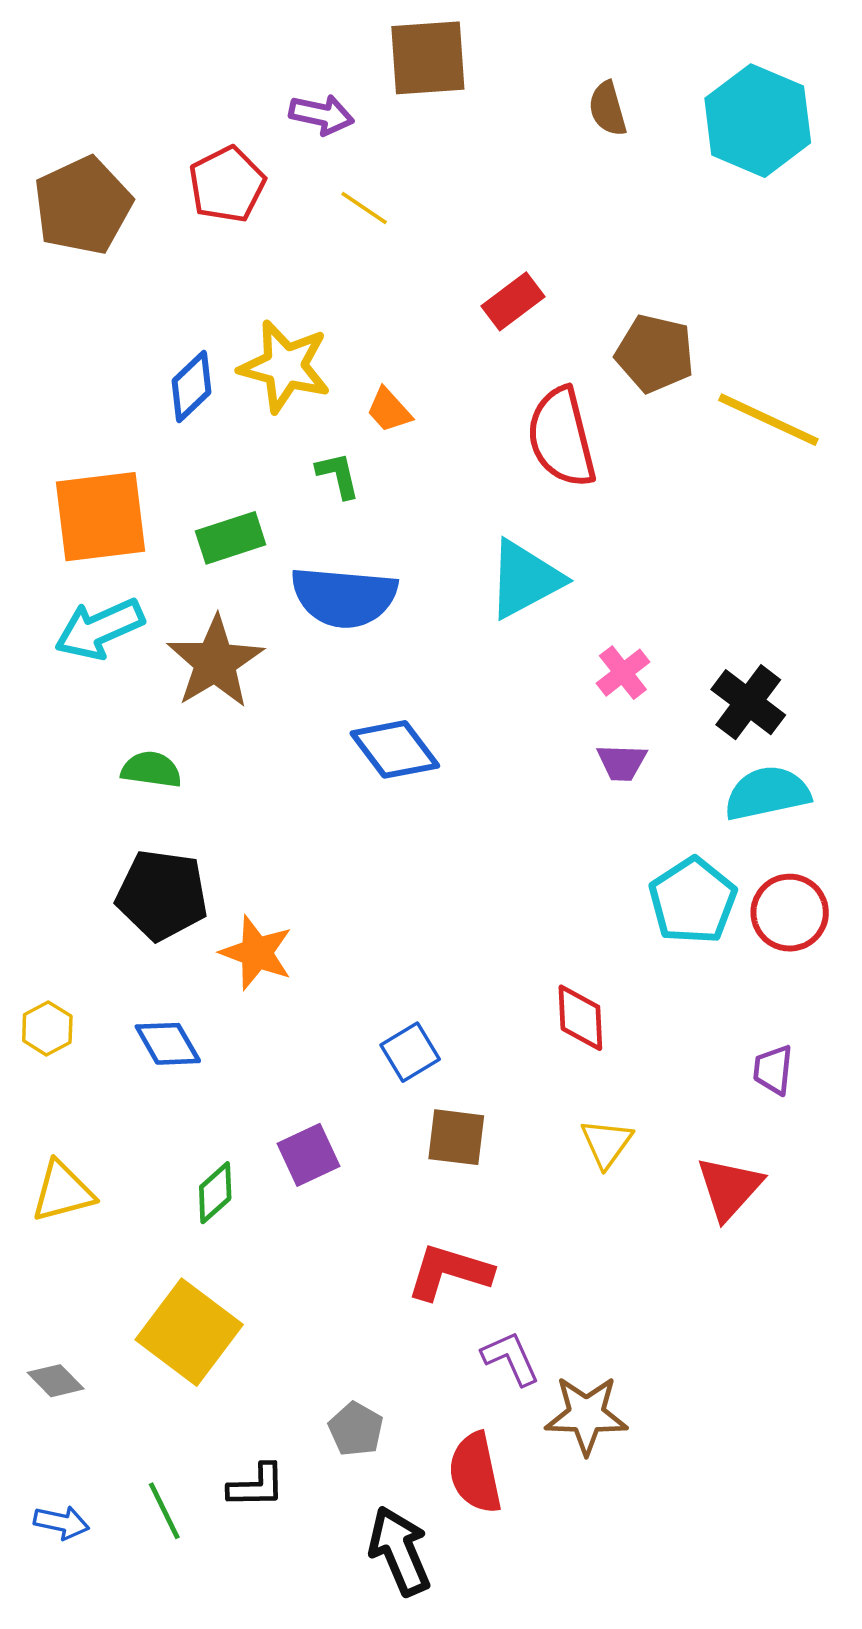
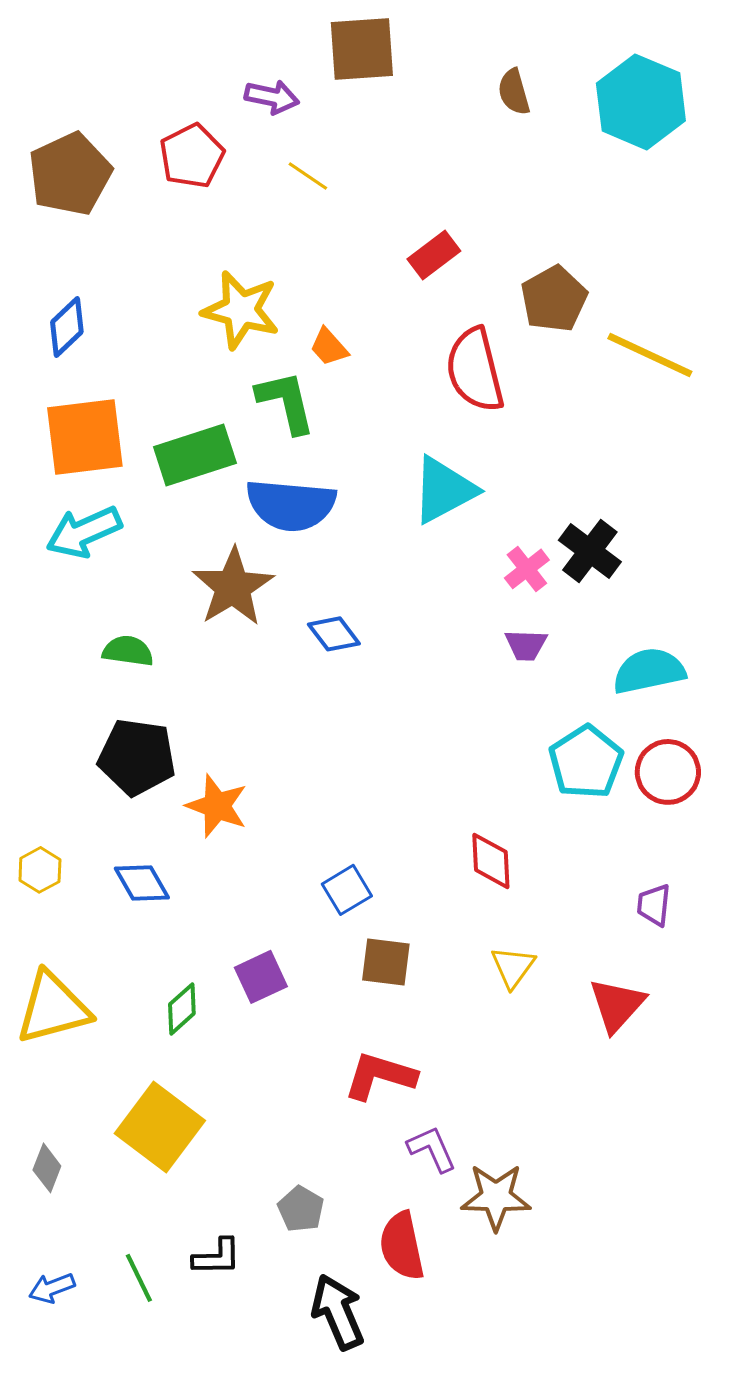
brown pentagon: (655, 353) -> (554, 299), turned 30
blue diamond: (191, 387) -> (67, 327), moved
green L-shape: (338, 475) -> (286, 402), size x1.6
green rectangle: (231, 538) -> (195, 455), size x1.4
brown star: (215, 662) -> (233, 587), moved
black cross: (748, 702) -> (590, 551), moved
blue diamond: (395, 749) -> (334, 634), size x0.7
yellow triangle: (63, 1192) -> (53, 1008), size x1.4
gray diamond: (56, 1381) -> (47, 1168), turned 66
blue arrow: (61, 1523) -> (52, 1288), turned 147

